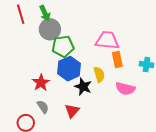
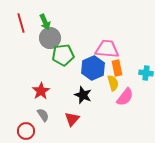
blue hexagon: (69, 69) -> (93, 68), moved
yellow semicircle: (99, 75) -> (113, 83), moved
pink semicircle: (125, 89) -> (125, 97), turned -66

